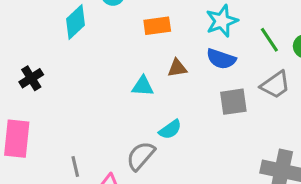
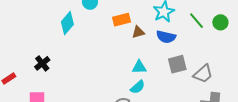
brown triangle: (177, 68) -> (138, 32), moved
gray trapezoid: (275, 85) -> (203, 74), moved
cyan triangle: (143, 86) -> (139, 67), moved

